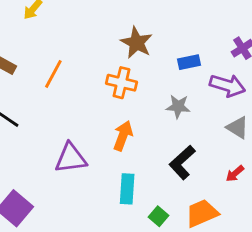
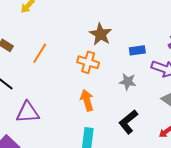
orange arrow: (123, 136) -> (87, 100), turned -40
purple triangle: (71, 158) -> (28, 112), moved

